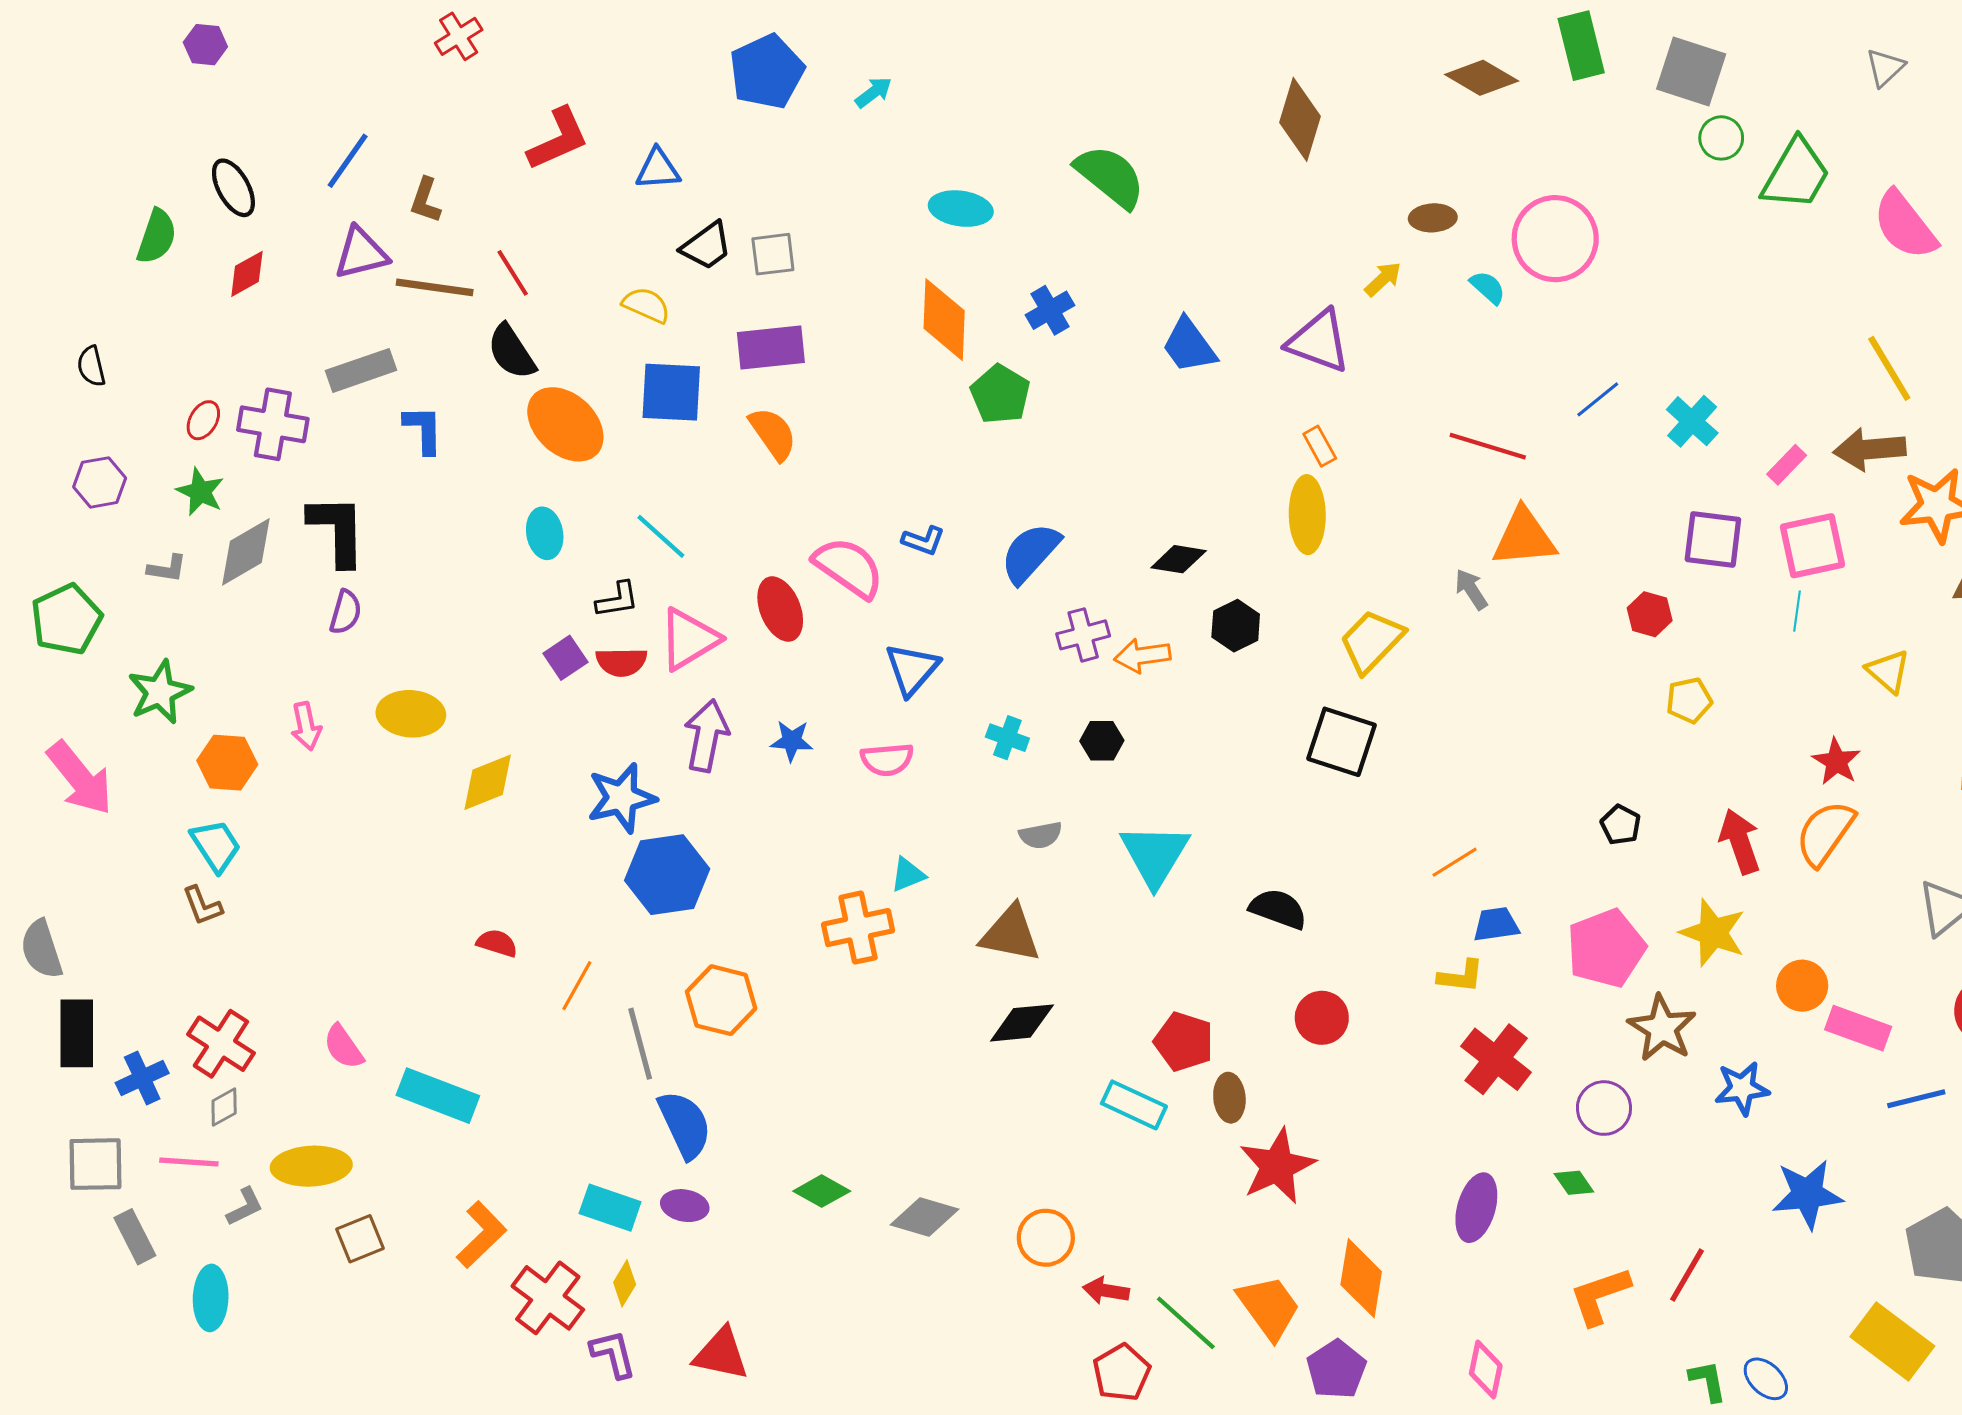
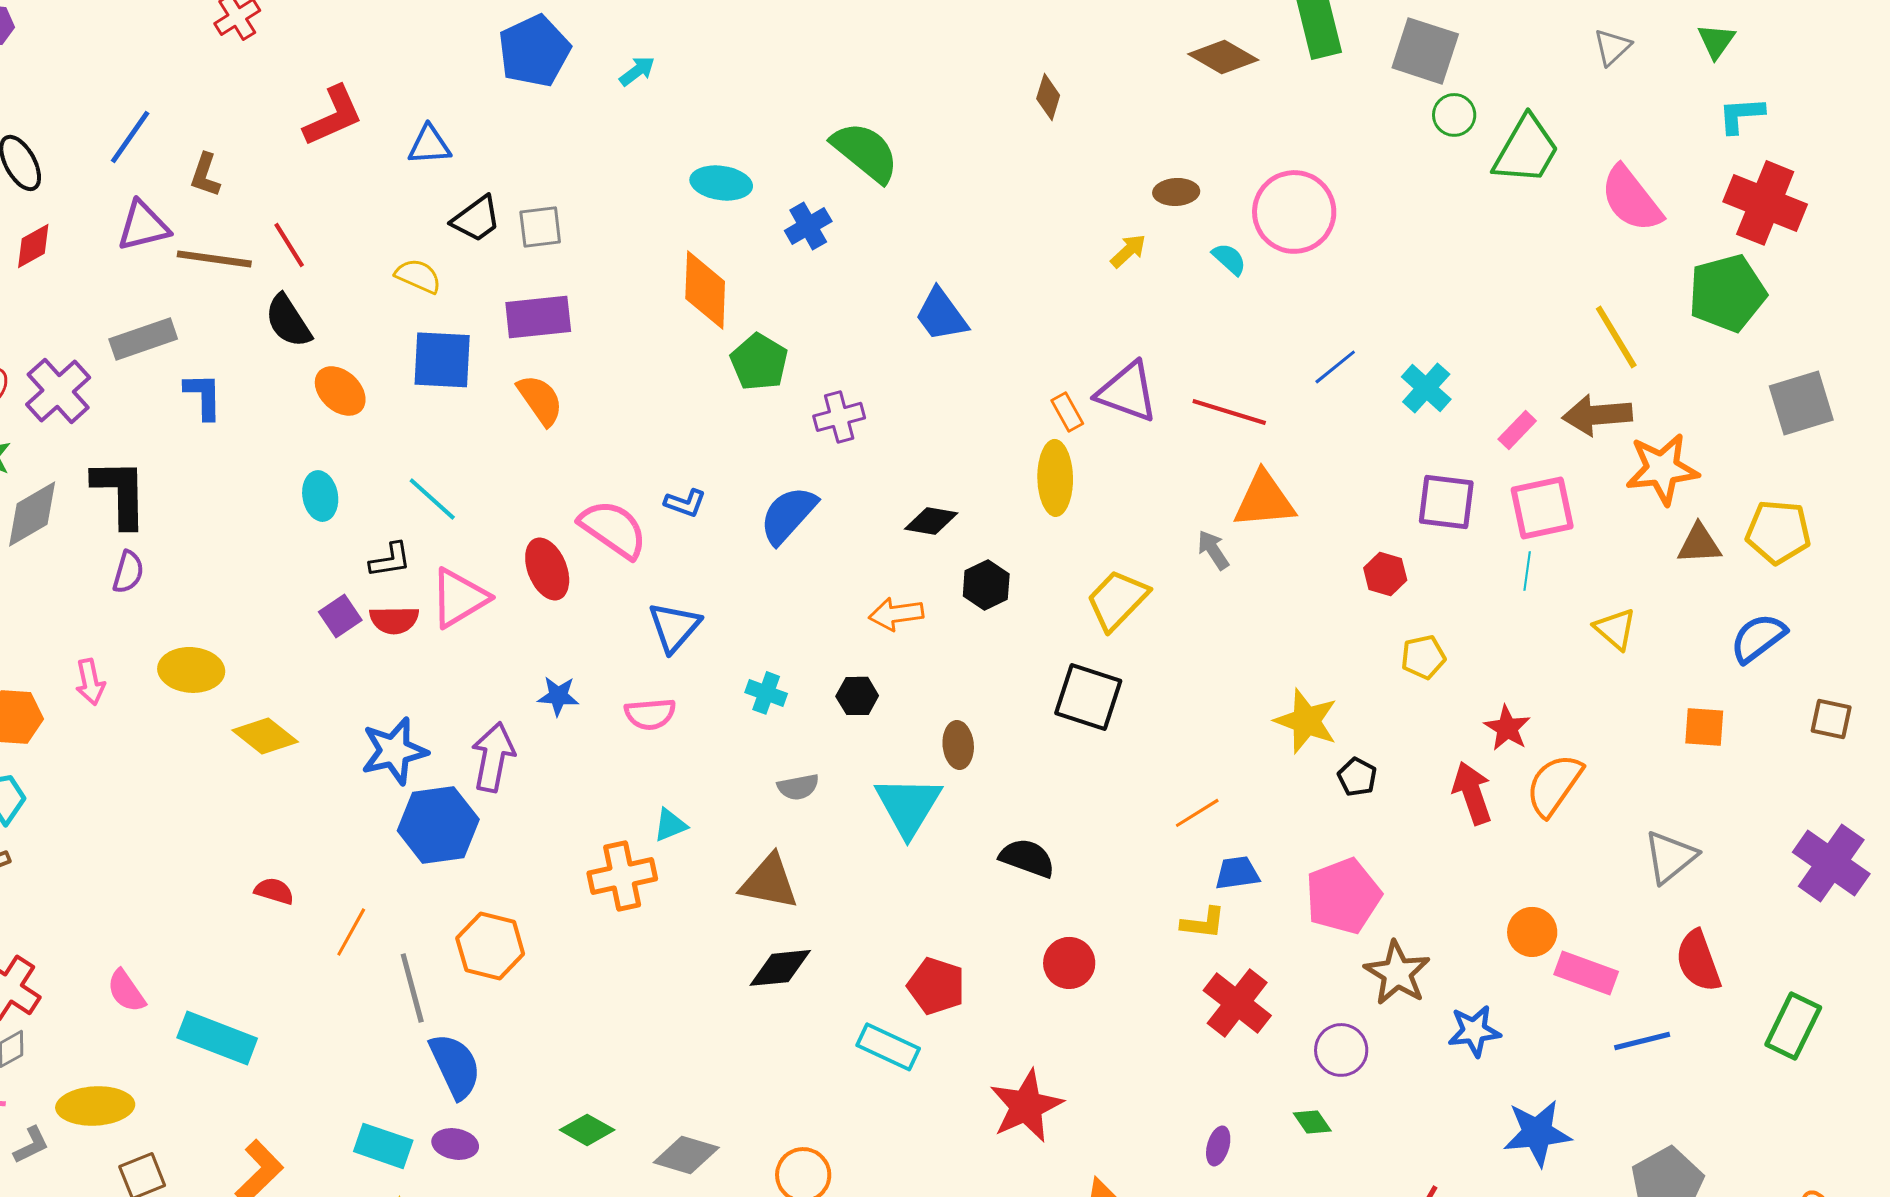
brown diamond: (1300, 119) -> (1048, 97), size x0.6
blue cross: (1050, 310) -> (808, 226), moved
purple triangle: (1319, 341) -> (1127, 392), moved
purple cross: (273, 424) -> (58, 391), turned 38
orange ellipse: (565, 424) -> (340, 391), size x0.7
purple cross: (1083, 635) -> (839, 417), moved
purple arrow: (707, 736) -> (493, 757), moved
red star: (1836, 762) -> (1507, 728), moved
yellow diamond: (488, 782) -> (265, 736), turned 60
yellow star: (1713, 933) -> (1306, 721), moved
brown ellipse: (1229, 1098) -> (958, 745), moved
purple ellipse: (1476, 1208) -> (1218, 1146), size x0.6

